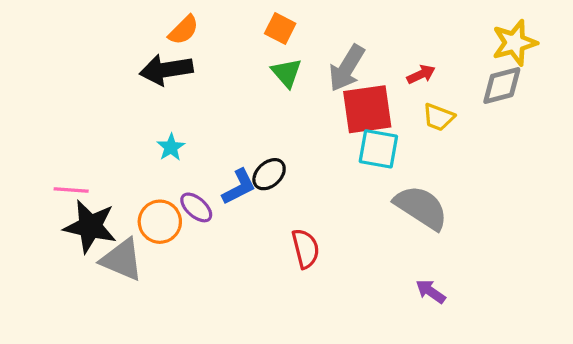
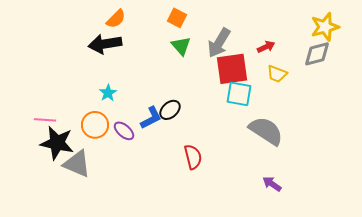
orange circle: (160, 222) -> (95, 125), moved

